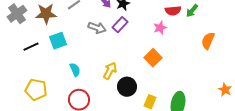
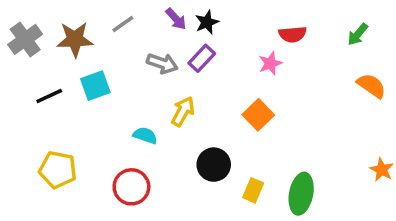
green arrow: (192, 11) -> (358, 34), moved
orange semicircle: (208, 41) -> (371, 86), moved, turned 102
cyan semicircle: (75, 70) -> (145, 135), moved, turned -48
yellow arrow: (110, 71) -> (183, 111), moved

